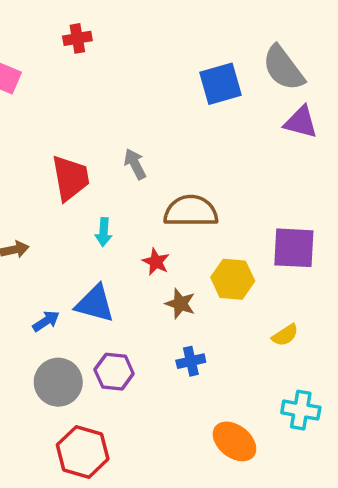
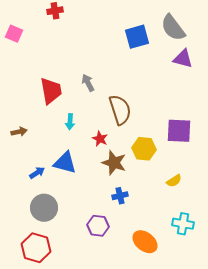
brown semicircle: (191, 211) -> (120, 110), turned 72
brown star: (180, 304) -> (114, 163), size x1.4
purple hexagon: (114, 372) -> (98, 226), moved
red hexagon: (83, 452) -> (36, 248), moved

